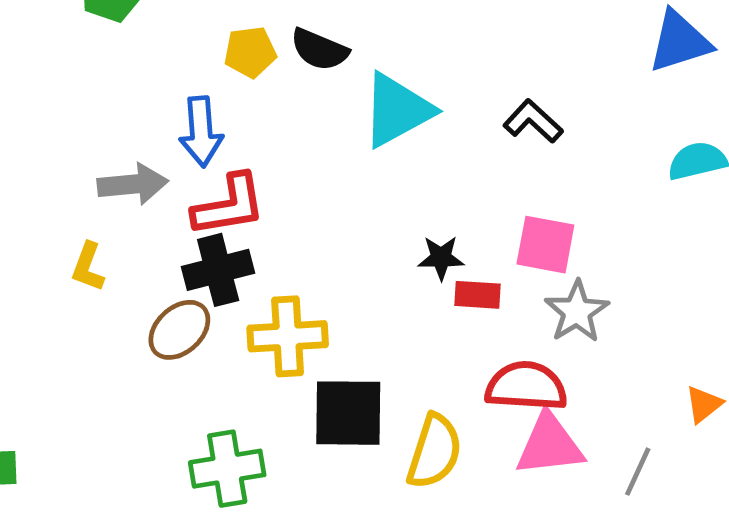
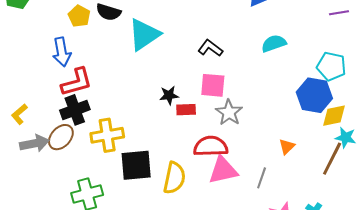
yellow pentagon: (250, 52) -> (79, 16), turned -30
black L-shape: (533, 121) -> (210, 48), moved
gray arrow: (133, 184) -> (34, 143), moved
yellow L-shape: (88, 267) -> (19, 114), turned 35

